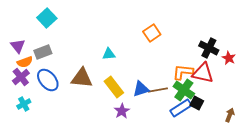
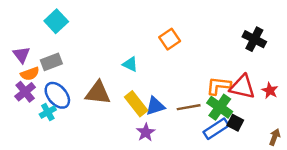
orange square: (152, 33) -> (170, 39), moved
black cross: (209, 48) -> (254, 39), moved
cyan triangle: (109, 54) -> (130, 64), turned 32
red star: (229, 58) -> (270, 91), moved
blue triangle: (141, 89) -> (155, 106), moved
cyan cross: (24, 104) -> (48, 112), moved

